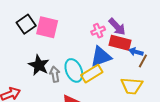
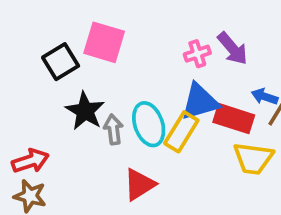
black square: (26, 24) -> (61, 62), moved
red rectangle: (120, 43) -> (234, 119), moved
yellow rectangle: (92, 74) -> (181, 132), turned -30

